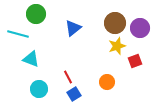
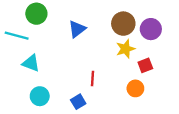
red line: (68, 77) -> (93, 79), moved, turned 32
orange circle: (107, 82) -> (135, 88), moved

